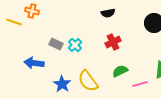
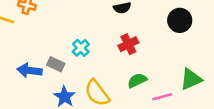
gray rectangle: (56, 44) -> (56, 64), moved

